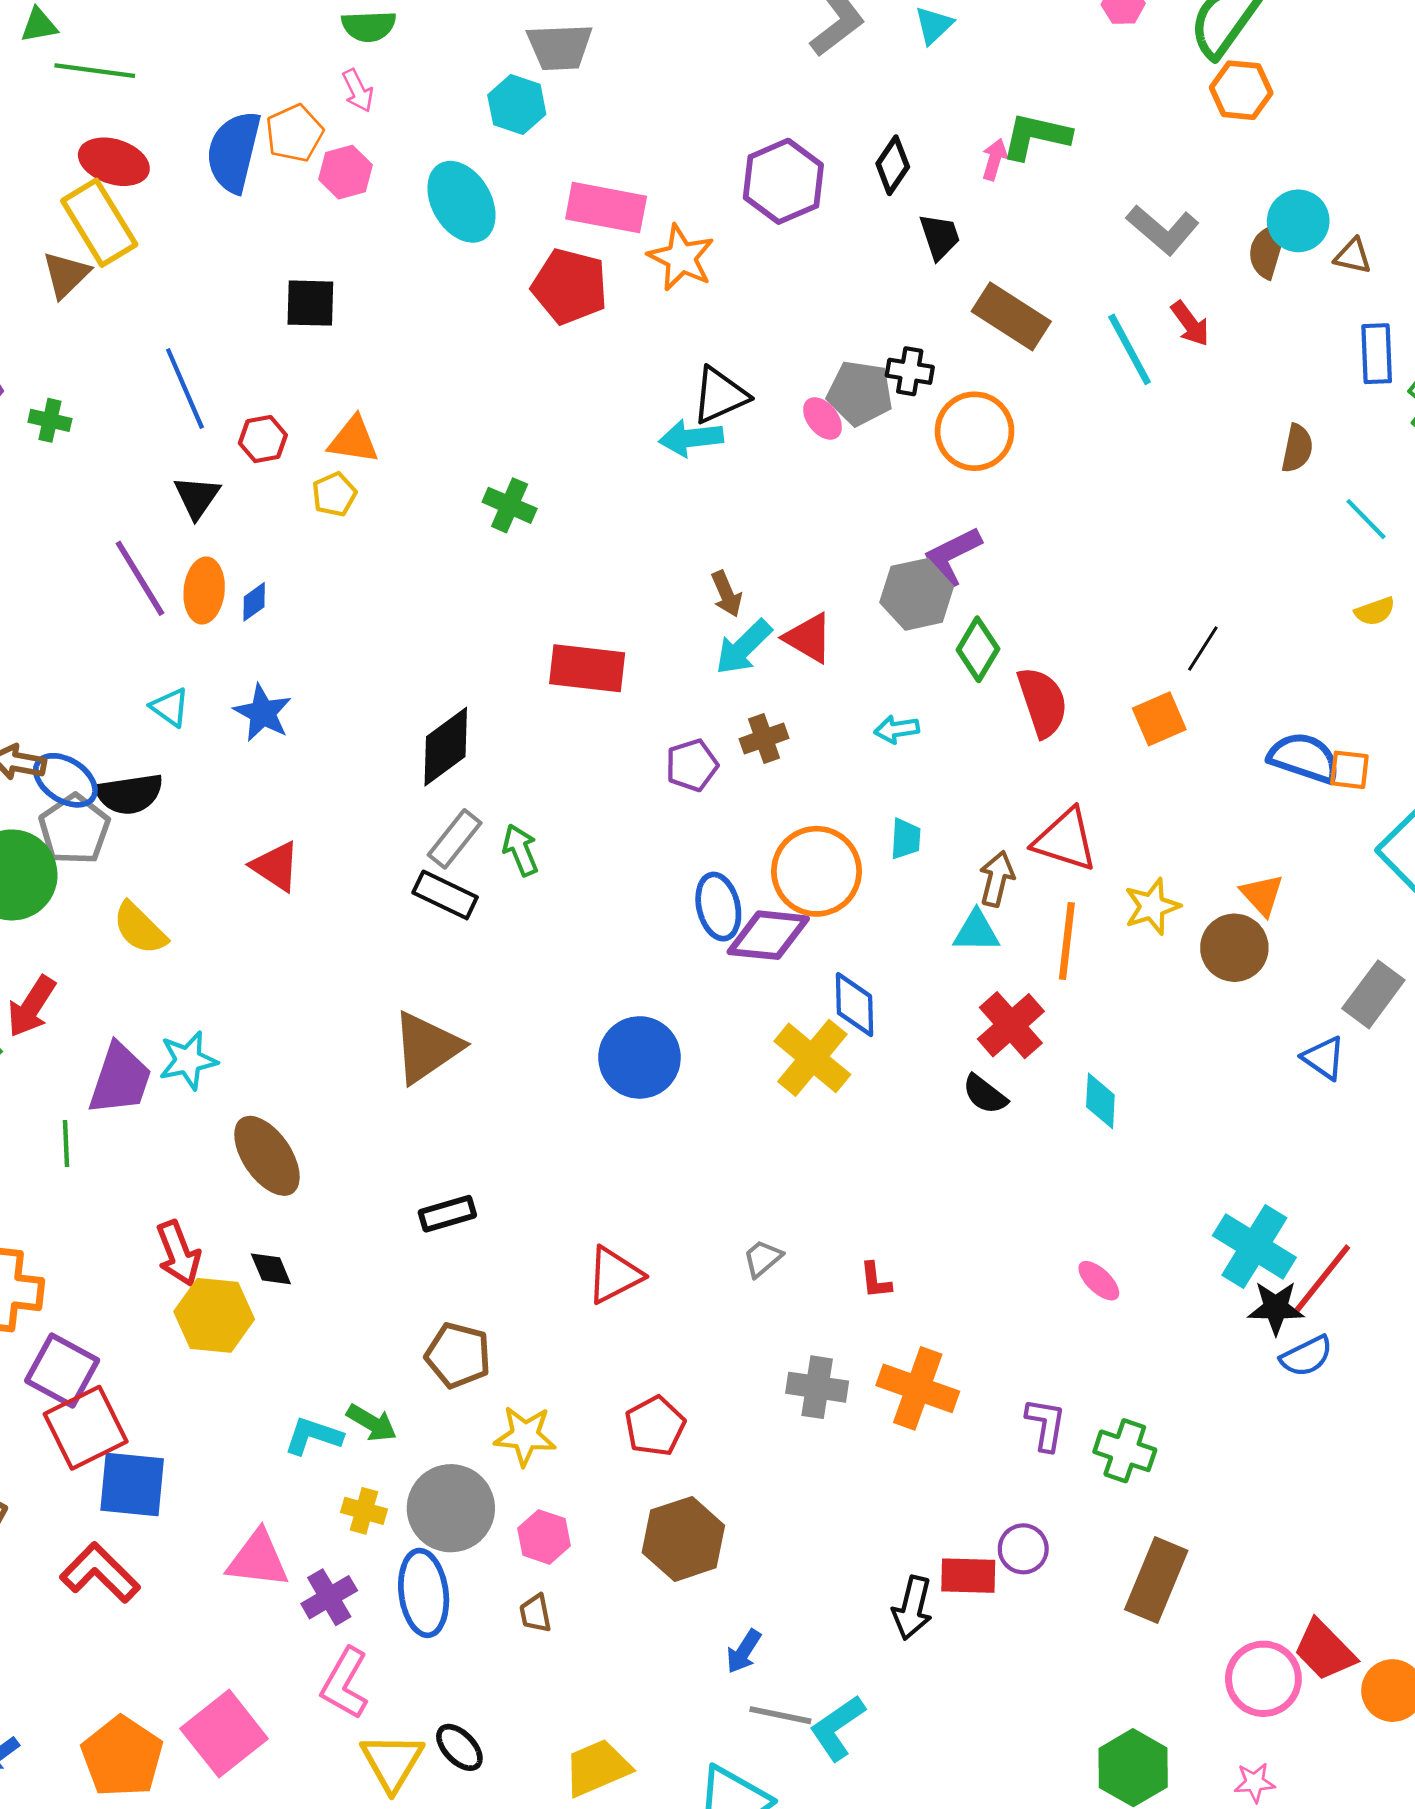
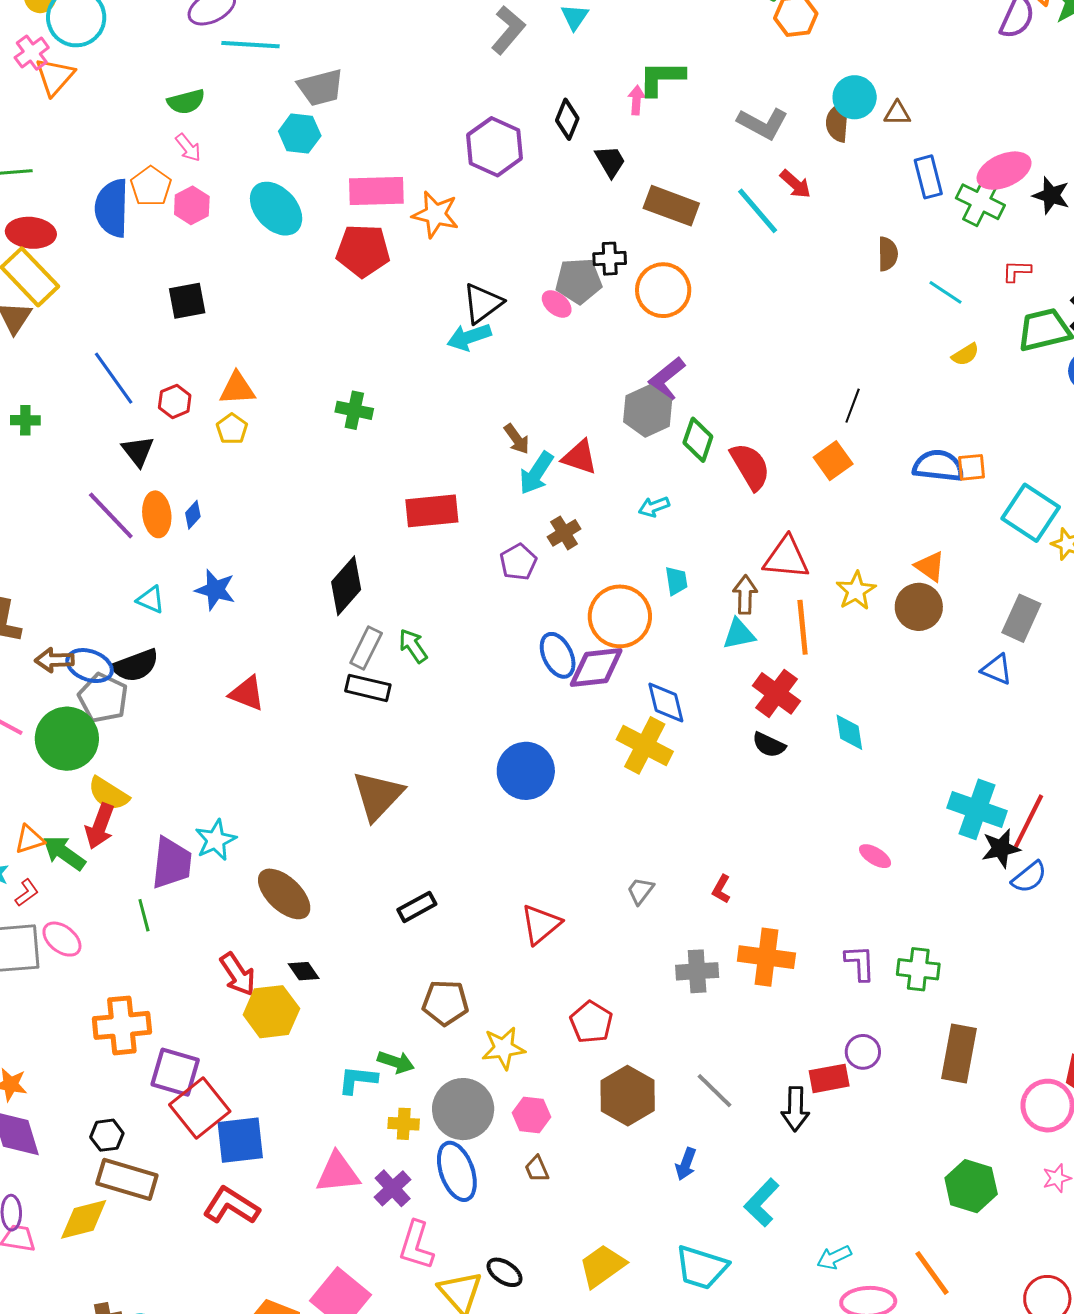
yellow semicircle: (140, 928) -> (108, 794), moved
red L-shape: (876, 1280) -> (721, 889), turned 48
gray line: (780, 1715) -> (714, 1091), moved, turned 45

